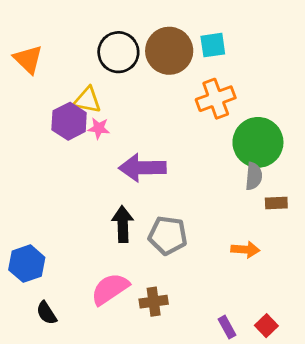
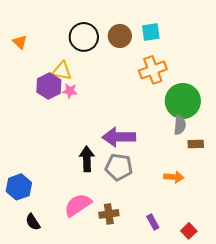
brown circle: (169, 51) -> (120, 36), size x0.7
orange triangle: (28, 59) -> (20, 42), size x0.7
purple arrow: (142, 168) -> (119, 137), moved
purple rectangle: (227, 327) -> (153, 222), moved

